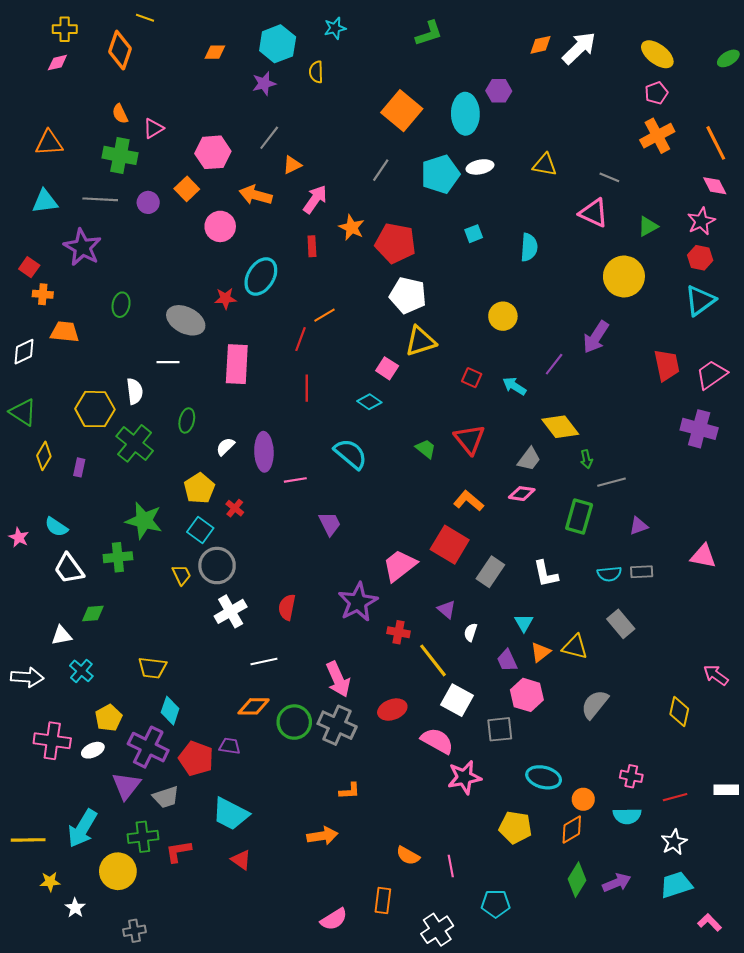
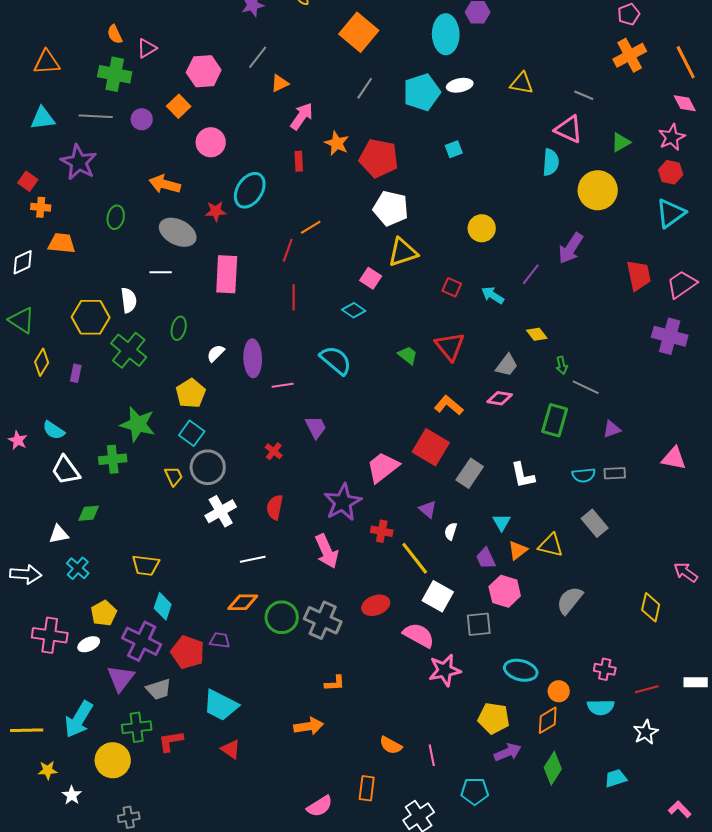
orange square: (402, 111) -> (359, 32), moved
orange arrow: (256, 195) -> (165, 184), moved
cyan semicircle: (529, 247) -> (551, 162), moved
yellow diamond: (560, 427) -> (537, 334), size x0.6
gray line: (611, 482) -> (586, 387), turned 40
red cross: (235, 508) -> (274, 451), moved
pink arrow: (338, 679) -> (327, 551), moved
purple arrow: (617, 883) -> (508, 752), moved
cyan trapezoid: (676, 885) -> (616, 778), moved, size x0.7

